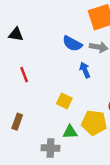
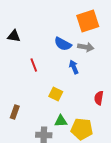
red line: (24, 75) -> (34, 65), moved
yellow pentagon: (94, 123) -> (82, 129), moved

